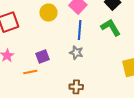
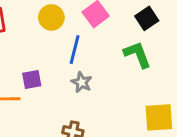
blue line: (80, 30) -> (75, 50), moved

